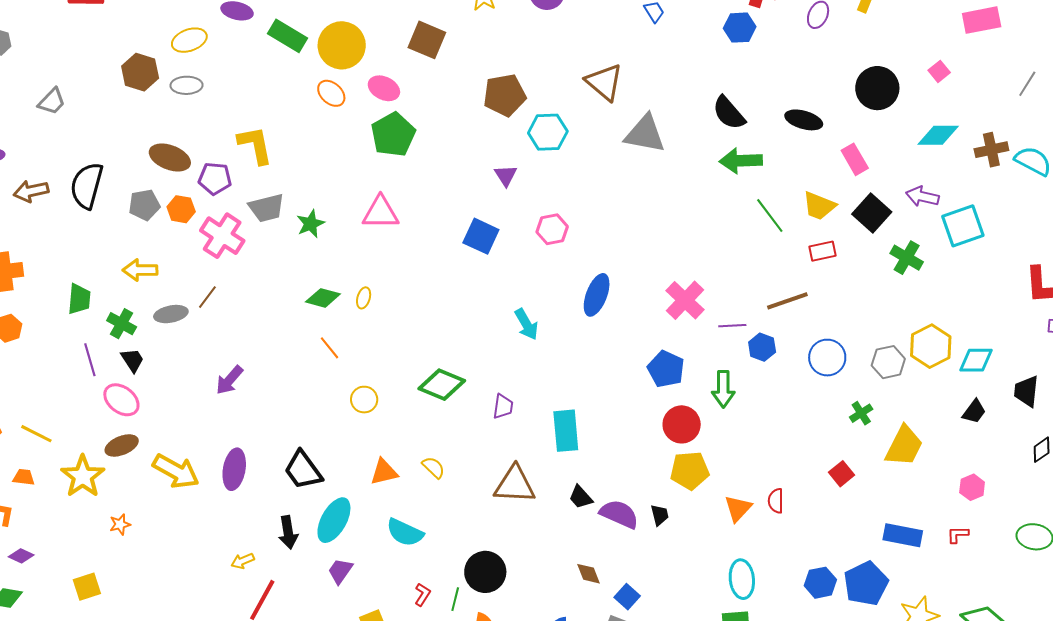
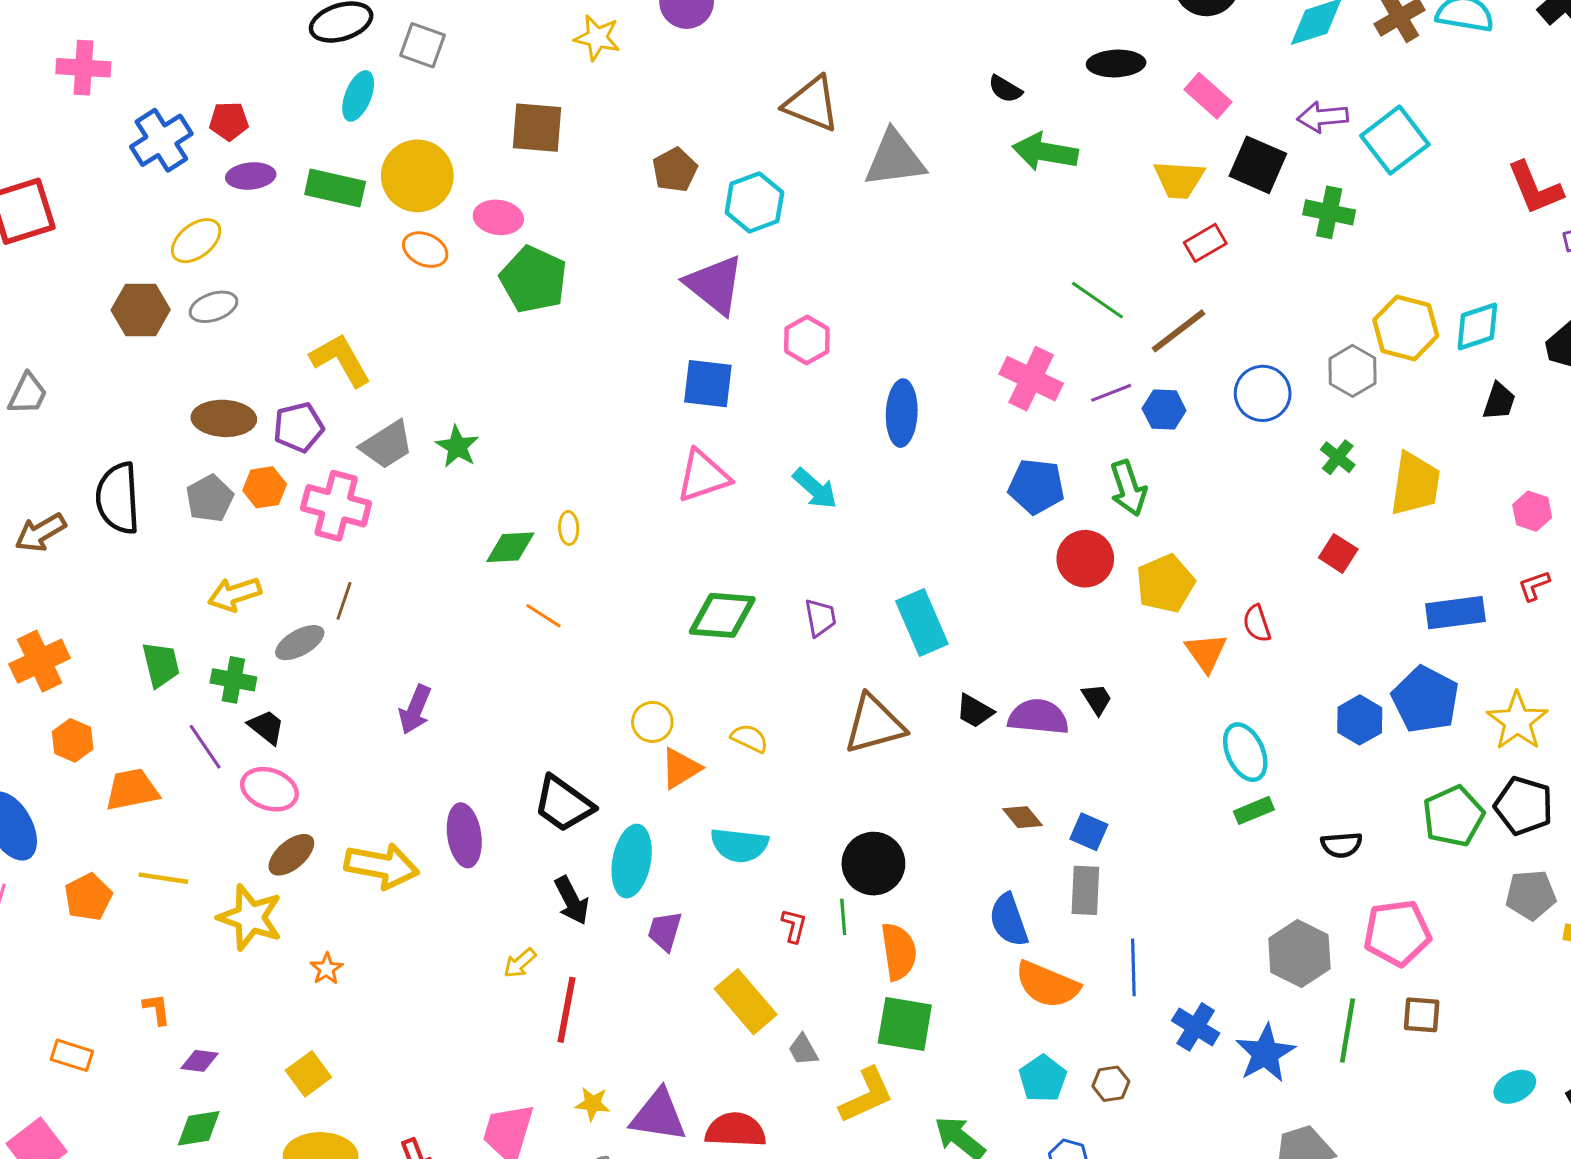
brown pentagon: (505, 95) -> (675, 170), size x0.7
black semicircle: (729, 113) -> (1005, 89), size x0.6
green arrow: (741, 161) -> (1045, 152), turned 30
purple triangle: (506, 176) -> (715, 285), size x1.8
pink triangle: (381, 213) -> (703, 476), moved
green line: (770, 216) -> (1097, 300), moved
yellow circle: (364, 400) -> (652, 722), moved
yellow pentagon: (690, 471) -> (1165, 584), moved
orange trapezoid: (24, 477) -> (132, 790), moved, size x1.6

